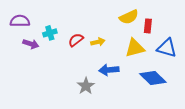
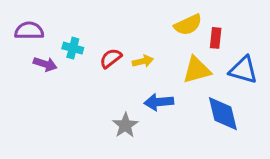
cyan cross: (50, 33) -> (73, 48), turned 32
blue diamond: (153, 78) -> (223, 114), turned 32

